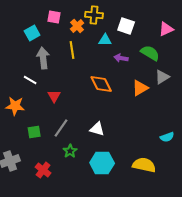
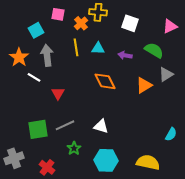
cyan triangle: (105, 40) -> (98, 48), moved
orange star: (15, 106) -> (19, 57), moved, turned 30
gray line: (61, 128) -> (65, 125), turned 30
green square: (34, 132) -> (38, 129), size x1.5
cyan semicircle: (167, 137) -> (171, 134), turned -40

